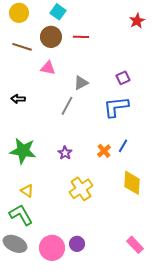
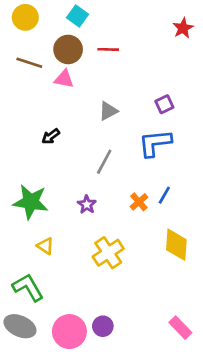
pink triangle: (48, 68) -> (64, 79), moved
black arrow: (18, 99) -> (51, 136), moved, turned -40
gray line: (67, 106) -> (104, 162), moved
yellow triangle: (27, 191) -> (45, 246), moved

